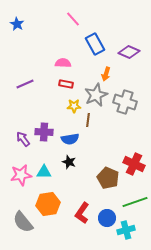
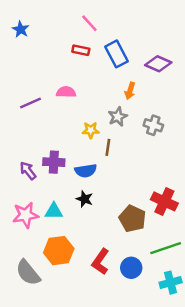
pink semicircle: (63, 63) -> (66, 92), moved
red rectangle: (66, 84) -> (81, 50), moved
gray star: (96, 95) -> (118, 117), size x0.7
gray cross: (125, 102) -> (153, 125), size x0.7
cyan cross: (126, 230) -> (171, 283), moved

